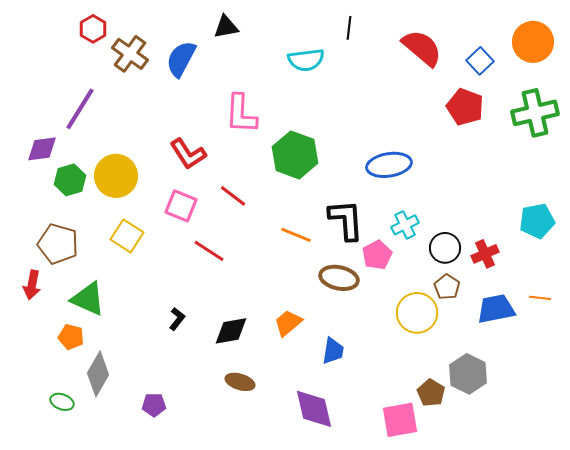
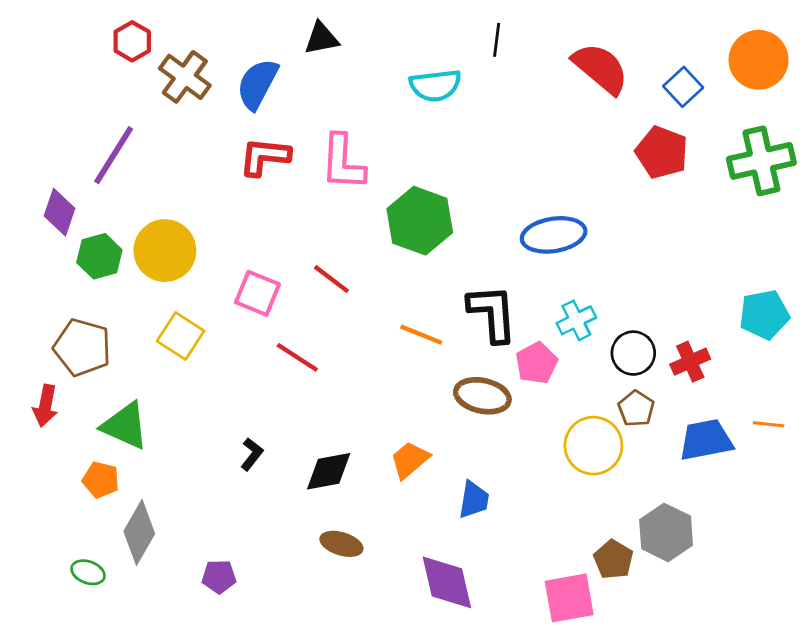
purple diamond: (42, 149) -> (60, 212), turned -64
red L-shape: (188, 154) -> (265, 157), moved, turned 129

